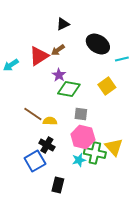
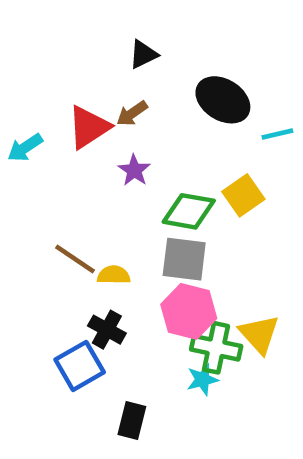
green diamond: (69, 89) -> (189, 211), moved
gray square: (81, 114) -> (184, 259), size x1.5
cyan star: (79, 160) -> (202, 380), moved

